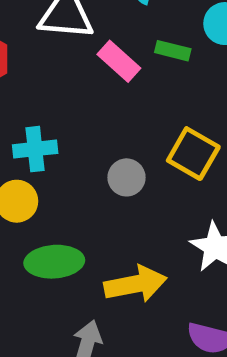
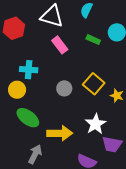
pink rectangle: (119, 61) -> (60, 45), moved
green ellipse: (54, 262) -> (28, 118), turned 30

